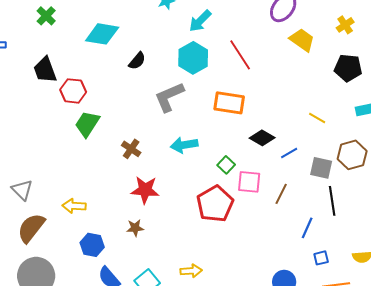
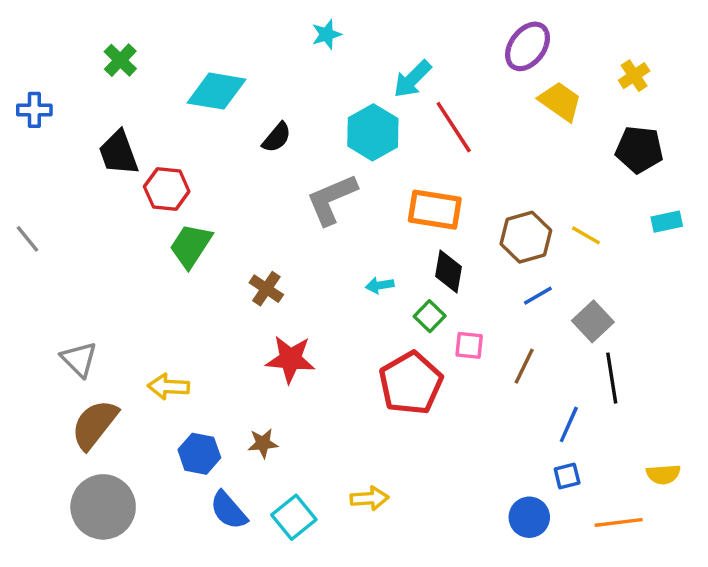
cyan arrow: (200, 21) -> (412, 79), moved
black diamond: (262, 138) -> (448, 272), moved, turned 70
cyan arrow: (184, 145) -> (380, 285), moved, size x0.6
brown hexagon: (352, 155) -> (526, 237), moved
gray square: (321, 168) -> (593, 321), turned 35
pink square: (249, 182) -> (469, 345), size x0.7
brown star: (135, 228) -> (263, 443), moved
blue square: (321, 258) -> (567, 476), moved

